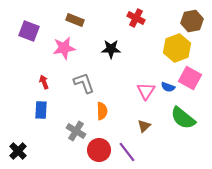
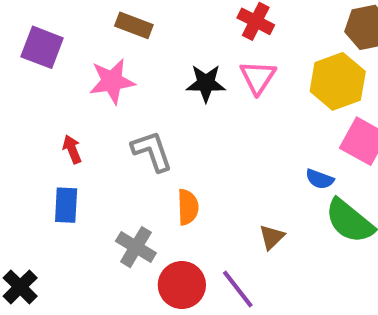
blue semicircle: (168, 87) -> (320, 179), moved
pink triangle: (146, 91) -> (258, 77), moved

